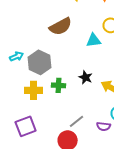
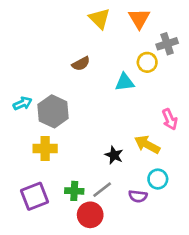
brown semicircle: (61, 26) -> (81, 64), size x0.6
black star: (86, 77) -> (114, 155), moved
green cross: (59, 85) -> (74, 191), moved

